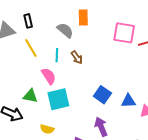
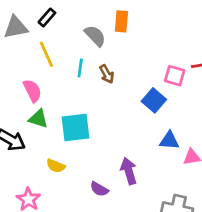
black rectangle: (28, 21) -> (47, 18), turned 48
pink square: (124, 33) -> (175, 76), moved, size x0.7
pink semicircle: (49, 76) -> (32, 91), moved
blue square: (102, 95) -> (154, 100), moved

